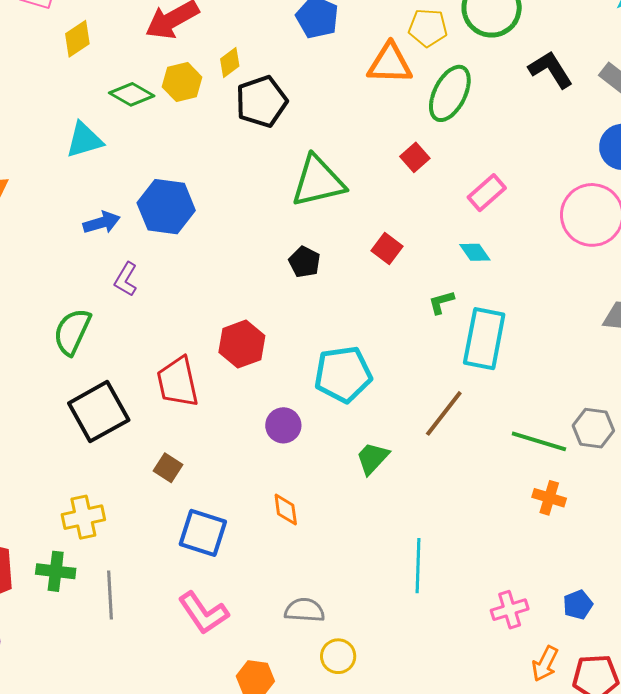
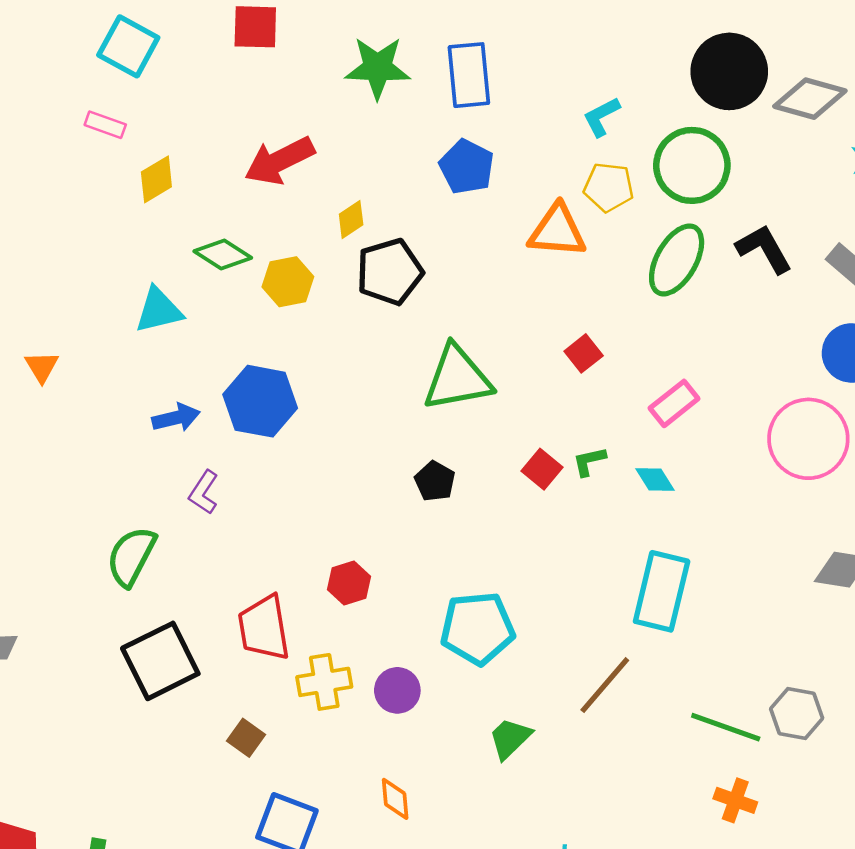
yellow hexagon: (182, 82) -> (288, 282), moved
green ellipse: (450, 93) -> (677, 260), moved
green L-shape: (441, 302) -> (589, 461), moved
red hexagon: (242, 344) -> (349, 583), size x0.7
yellow cross: (83, 517) -> (324, 682), moved

